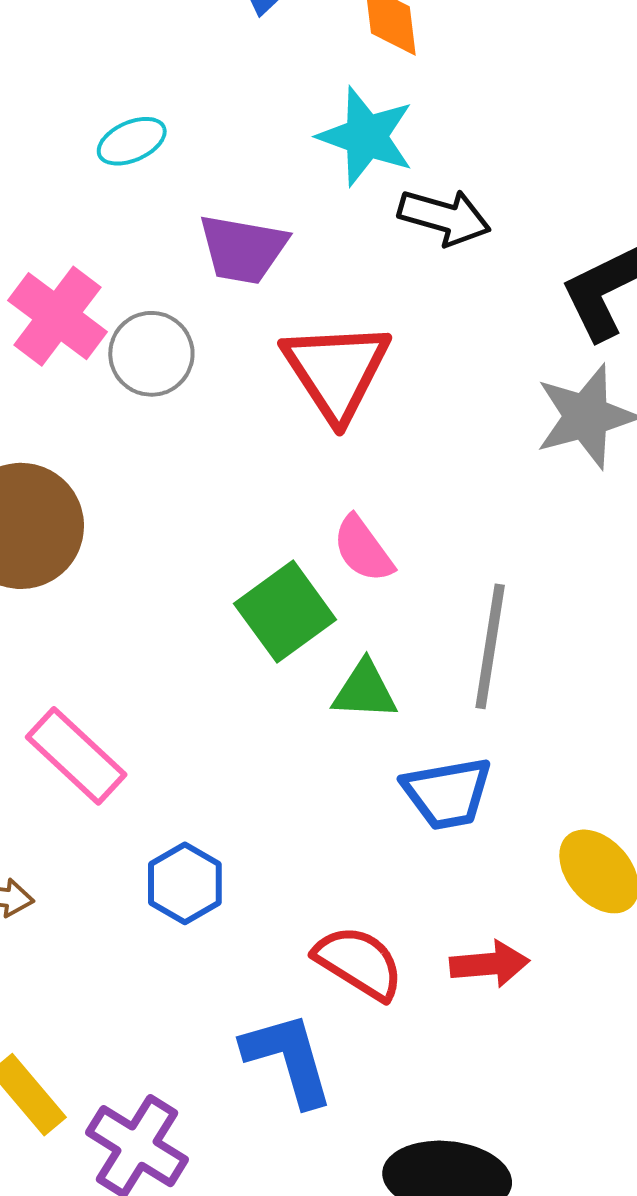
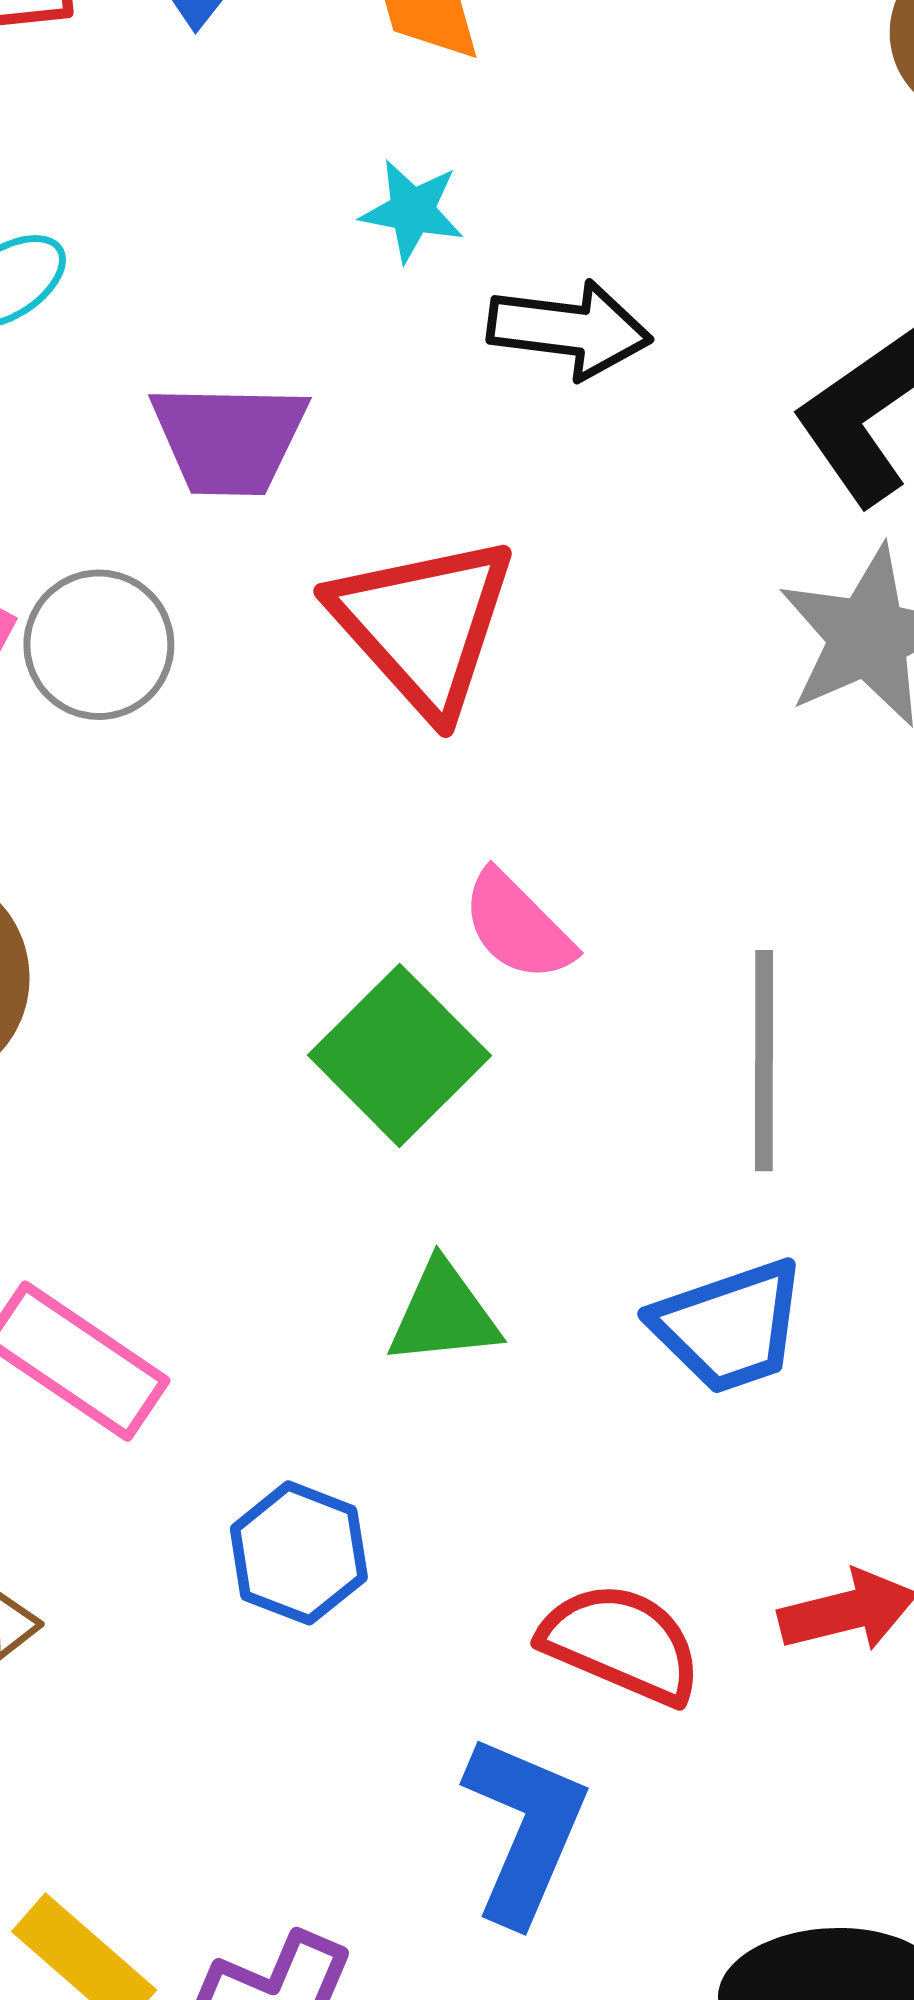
cyan star: (366, 136) -> (412, 211), size x0.6
green triangle: (365, 690) -> (444, 1314), moved
blue L-shape: (288, 1059) -> (525, 1829), turned 48

